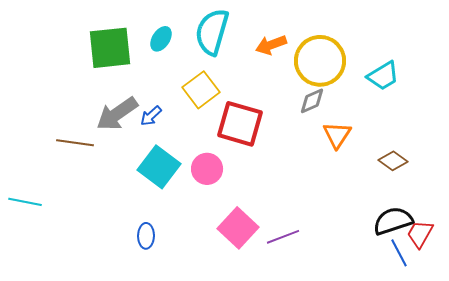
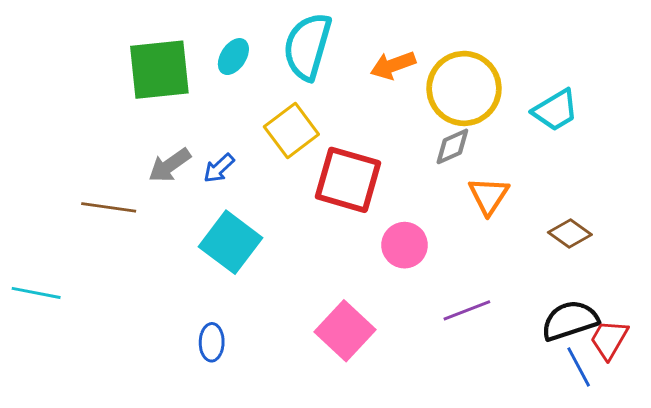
gray arrow: (117, 114) -> (170, 165), size x0.7
pink circle: (207, 169) -> (405, 245), moved
purple line: (283, 237) -> (467, 310), moved

